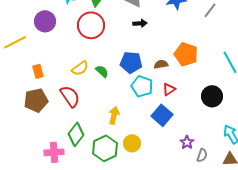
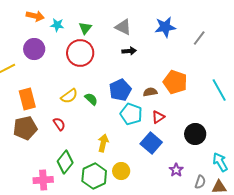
blue pentagon: (131, 62) -> (120, 90), turned -30
orange rectangle: (38, 71) -> (27, 99), size x1.5
red semicircle: (70, 96) -> (59, 124), size x0.6
black circle: (212, 96) -> (195, 134), moved
gray semicircle: (202, 155) -> (200, 182), moved

